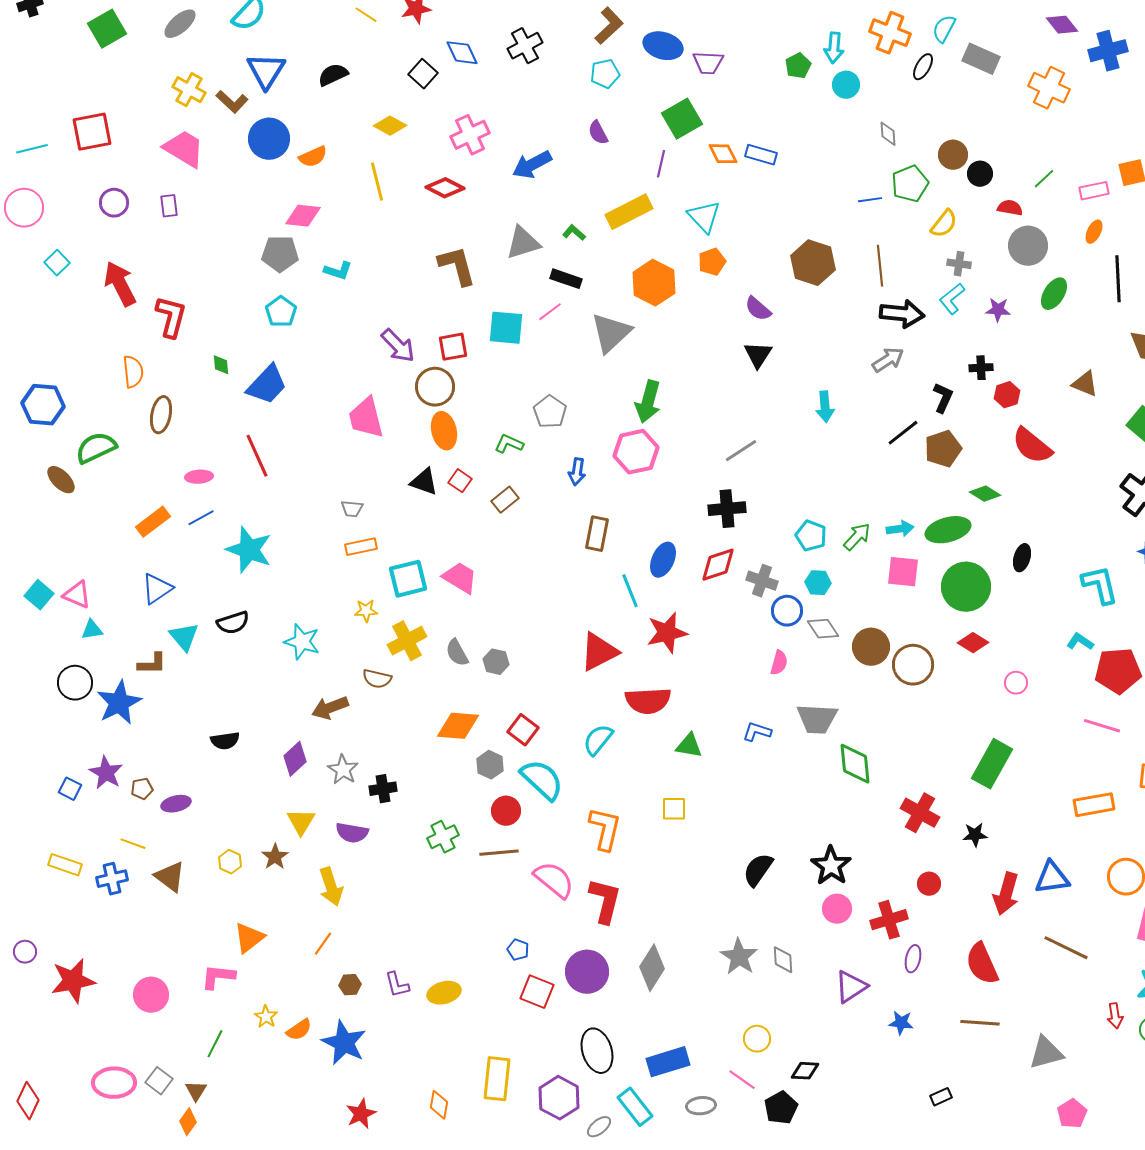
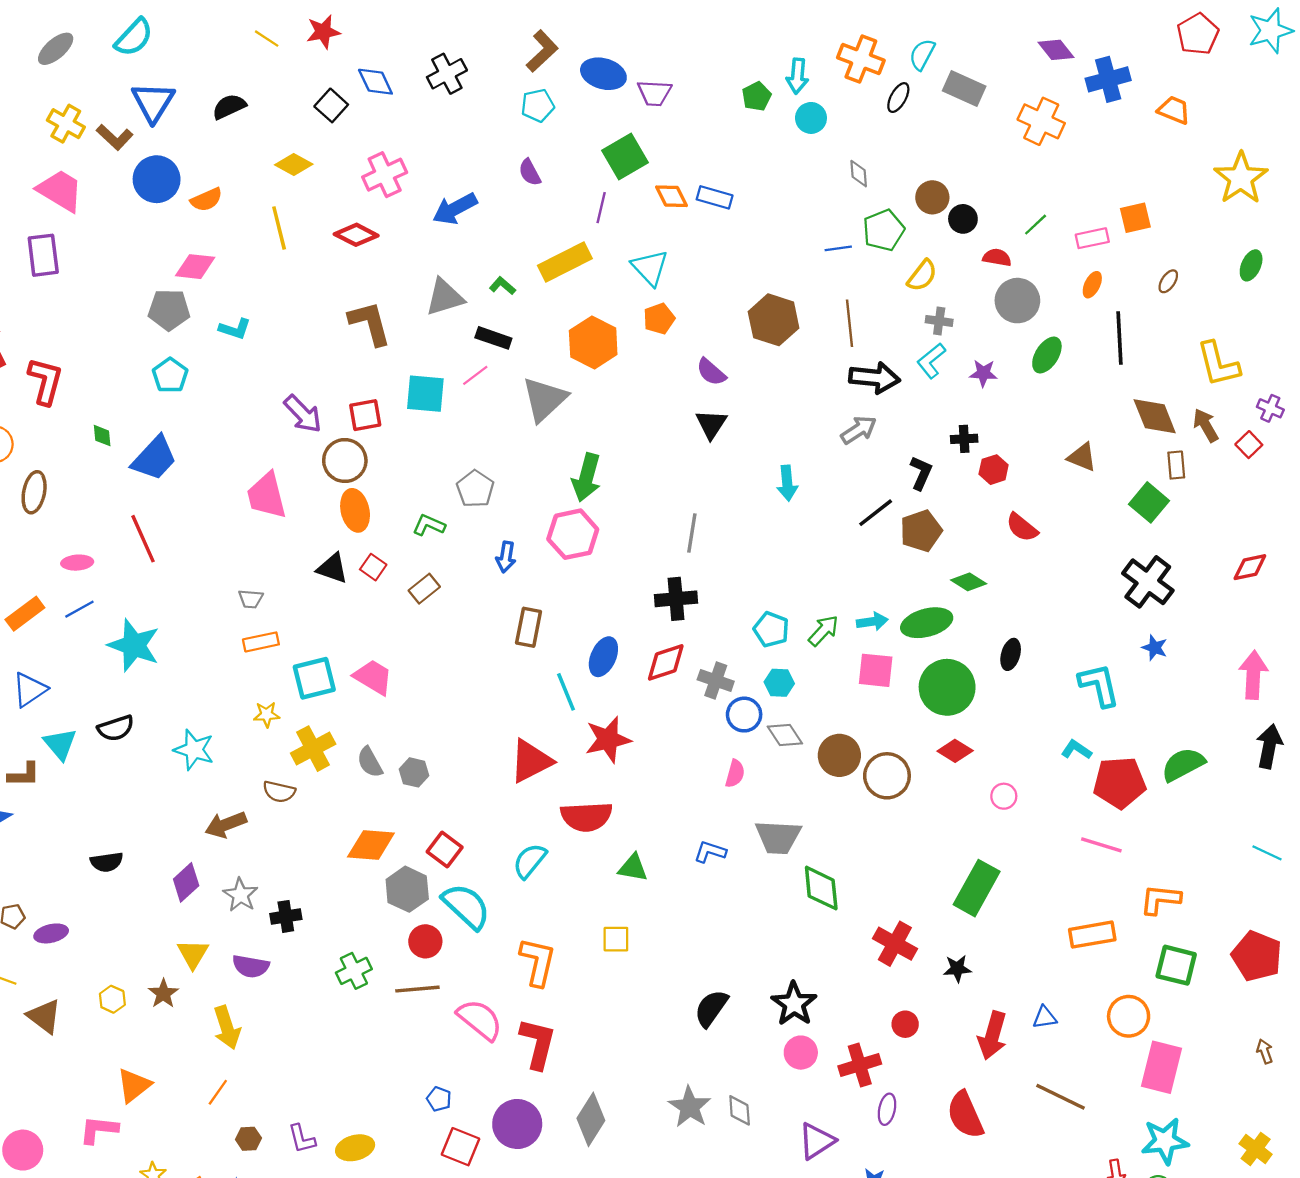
purple rectangle: (169, 206) -> (43, 255), size x1.6
red semicircle: (1032, 446) -> (1022, 527), size x0.7
gray line: (741, 451) -> (692, 533), turned -48
gray hexagon: (490, 765) -> (407, 889), size x1.4
blue triangle: (1052, 878) -> (1045, 1017), size x0.6

